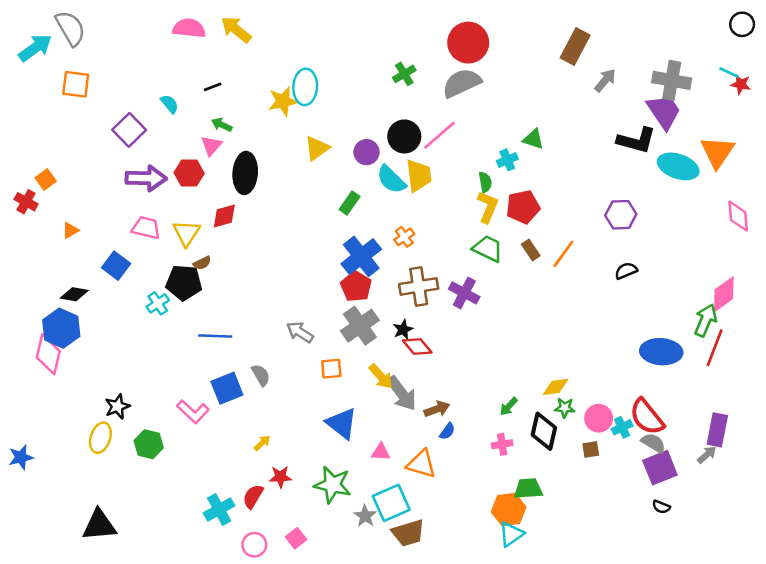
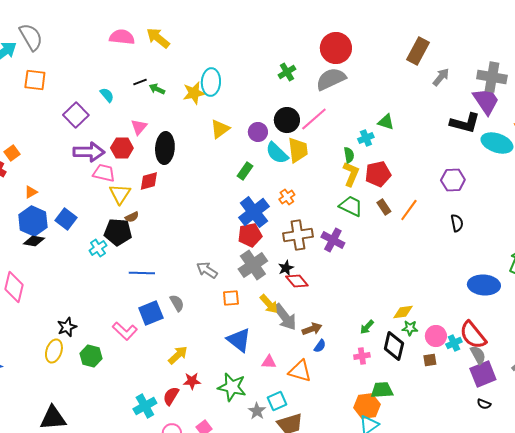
green arrow: (222, 125) -> (157, 89), moved
pink trapezoid: (146, 228) -> (104, 173), moved
black semicircle: (626, 271) -> (457, 223), turned 102
red pentagon: (356, 286) -> (250, 235), turned 30
blue hexagon: (61, 328) -> (33, 221), moved
yellow arrow: (262, 443) -> (178, 355), size x1.5
gray semicircle: (653, 443) -> (478, 355), turned 30
cyan square: (391, 503) -> (277, 401), size x0.7

